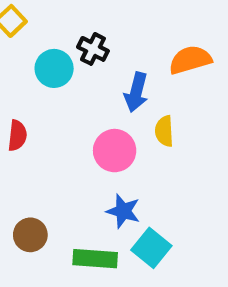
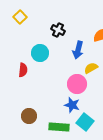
cyan circle: (54, 68) -> (40, 53), moved
yellow semicircle: (164, 131) -> (91, 68), turned 64
pink circle: (115, 151) -> (77, 84), moved

